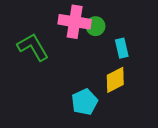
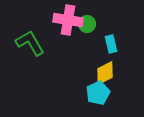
cyan pentagon: (84, 102) -> (98, 93), moved

